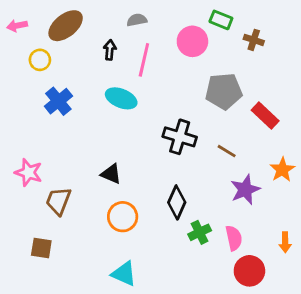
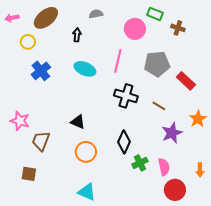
pink line: (144, 60) -> (118, 61), moved

